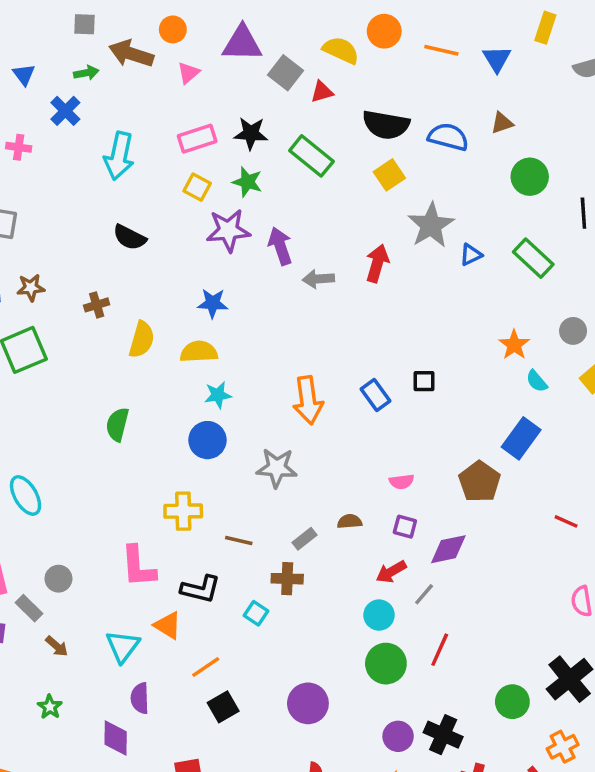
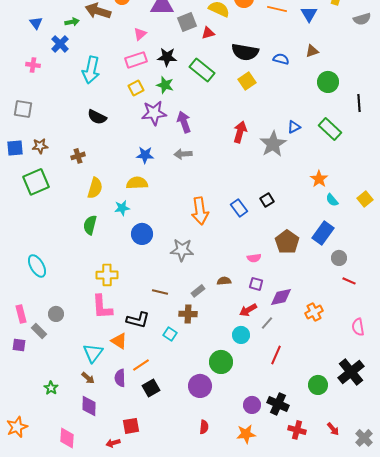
pink triangle: (188, 73) -> (140, 34), moved
gray square: (285, 73) -> (187, 22), turned 30
blue semicircle: (448, 137) -> (281, 59), size x0.7
yellow square: (197, 187) -> (136, 88), turned 35
gray star: (431, 225) -> (273, 144), moved
gray arrow: (318, 279) -> (183, 154), moved
gray circle: (573, 331) -> (339, 258), moved
yellow semicircle: (142, 340) -> (95, 188), moved
black square: (424, 381) -> (267, 200), turned -32
cyan star: (218, 395) -> (122, 208), moved
brown pentagon: (479, 482) -> (287, 242), moved
yellow cross: (183, 511) -> (107, 275), moved
brown arrow: (57, 646) -> (88, 378), moved
green circle: (386, 664) -> (221, 362), moved
purple semicircle: (140, 698) -> (120, 378), moved
orange cross: (563, 747) -> (314, 312), moved

